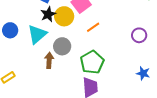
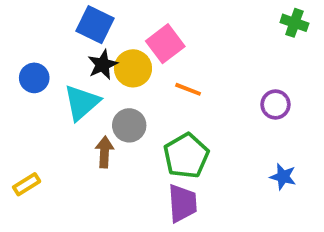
orange line: (93, 27) -> (188, 89), turned 56
blue circle: (10, 30) -> (34, 78), moved

